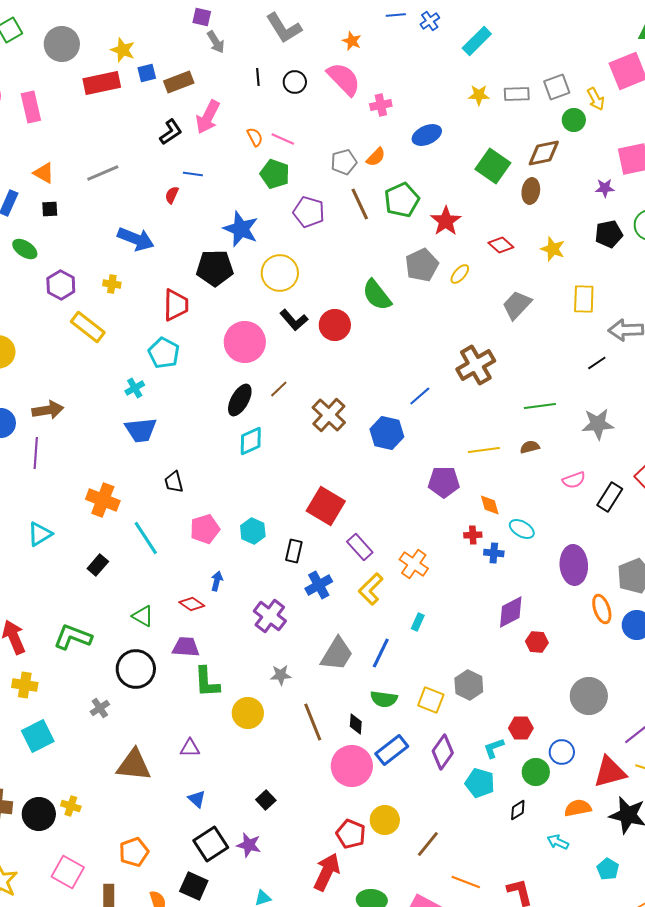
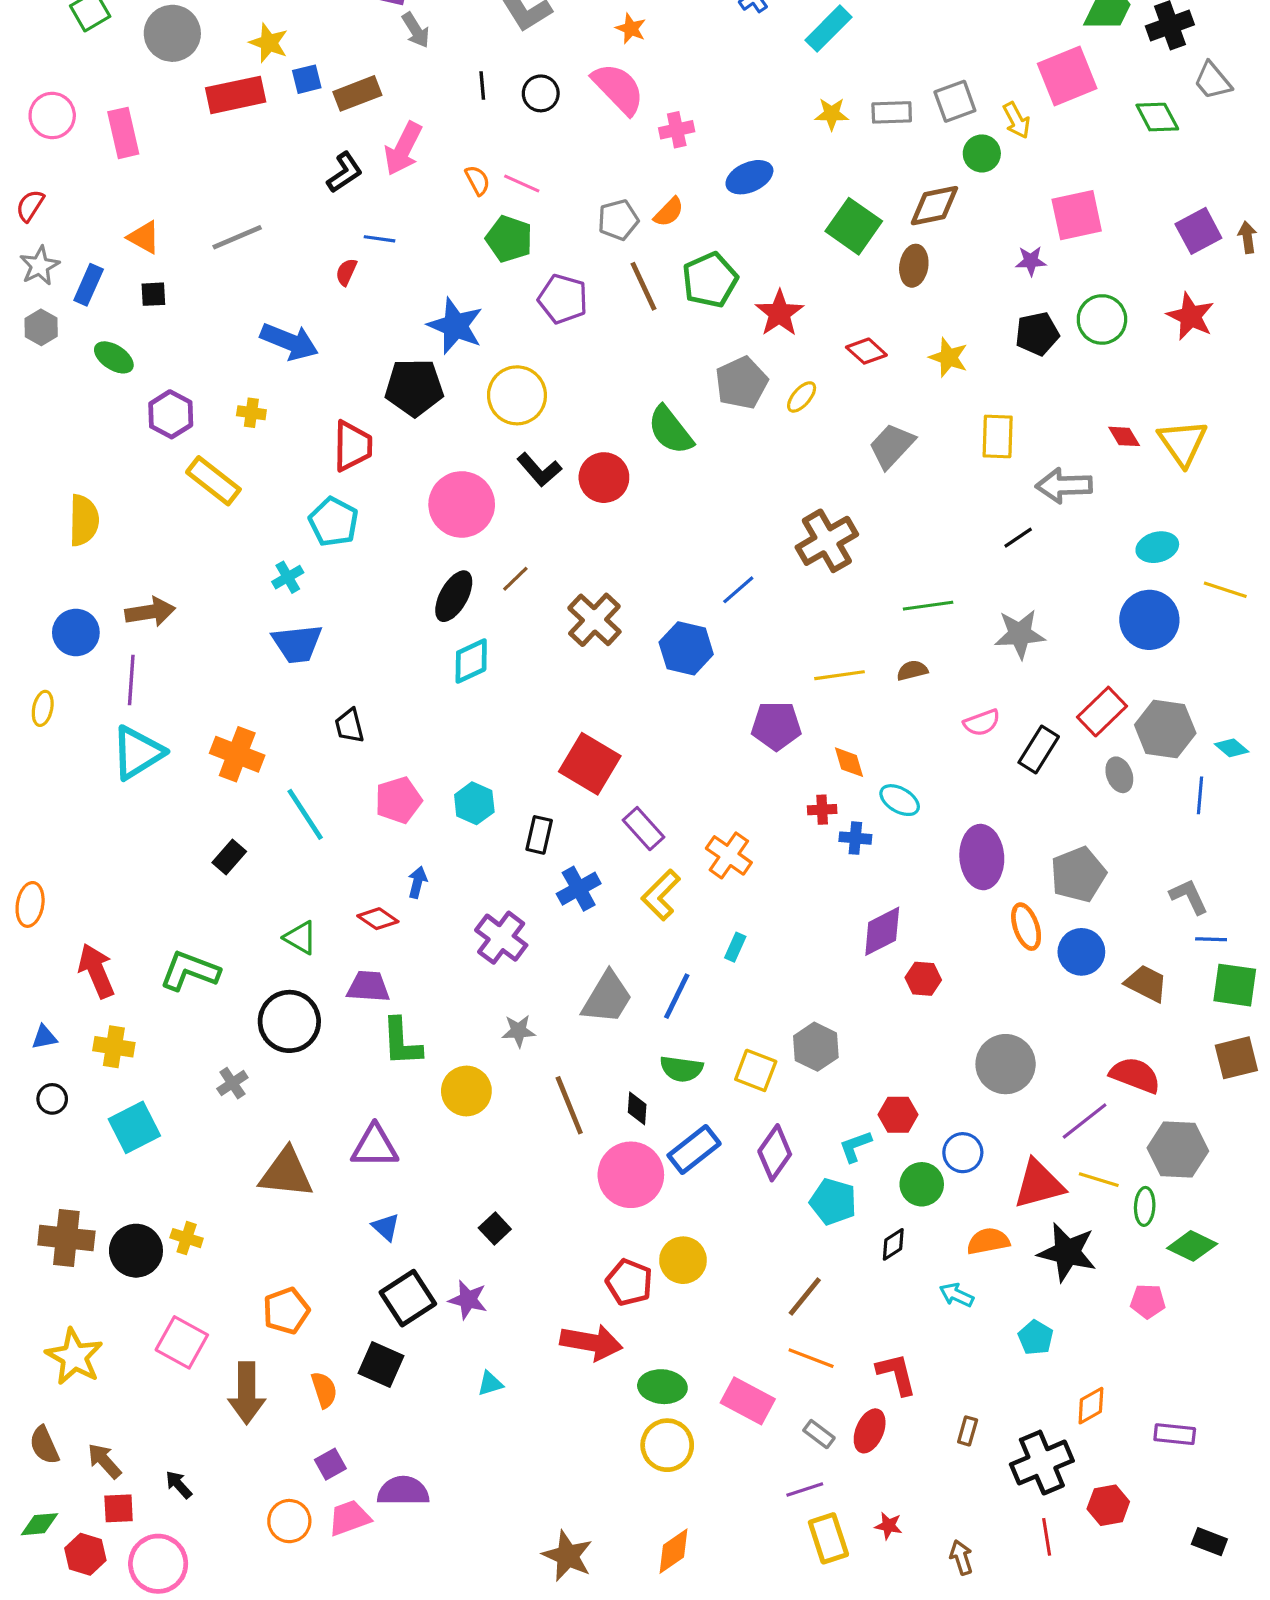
cyan triangle: (40, 534) -> (138, 753), moved, size x1.4
purple triangle: (190, 748) -> (375, 1146), size x1.5
brown line: (428, 844) -> (805, 1297), moved
red arrow: (327, 872) -> (591, 1342), turned 75

